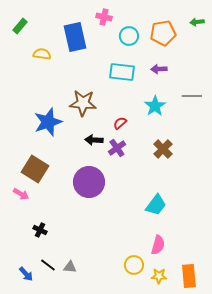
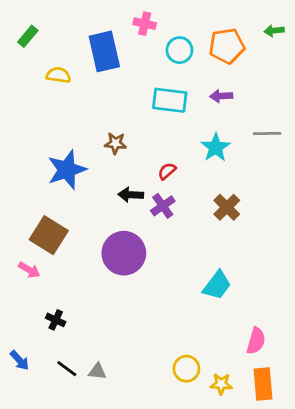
brown star: (83, 103) -> (115, 143), size x0.6
pink semicircle: (158, 245) -> (256, 341), moved
blue arrow: (26, 274) -> (19, 360), moved

